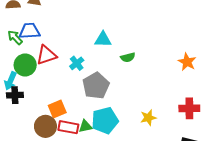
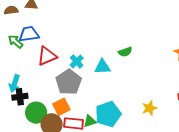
cyan triangle: (103, 39) -> (102, 67), moved
green circle: (25, 65) -> (36, 113), moved
gray pentagon: (96, 86) -> (69, 82), moved

